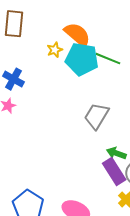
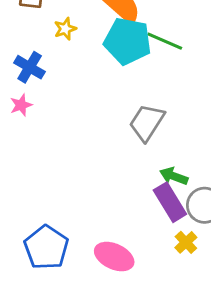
yellow star: (55, 50) -> (65, 29), moved

